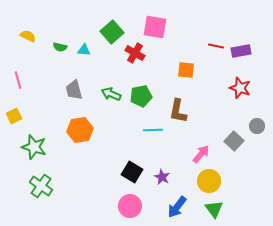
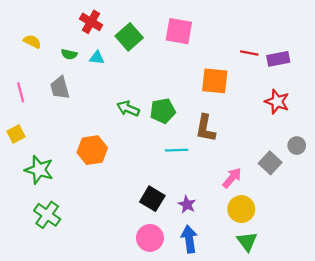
red cross: (135, 53) -> (91, 22), moved
orange square: (186, 70) -> (215, 81), size x1.4
gray trapezoid: (74, 90) -> (60, 88), moved
blue arrow: (177, 207) -> (189, 239), moved, turned 135

